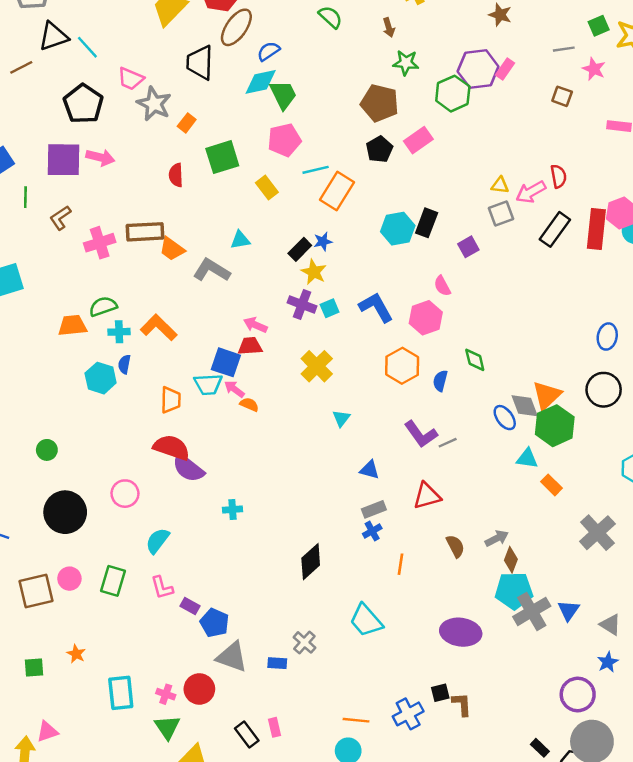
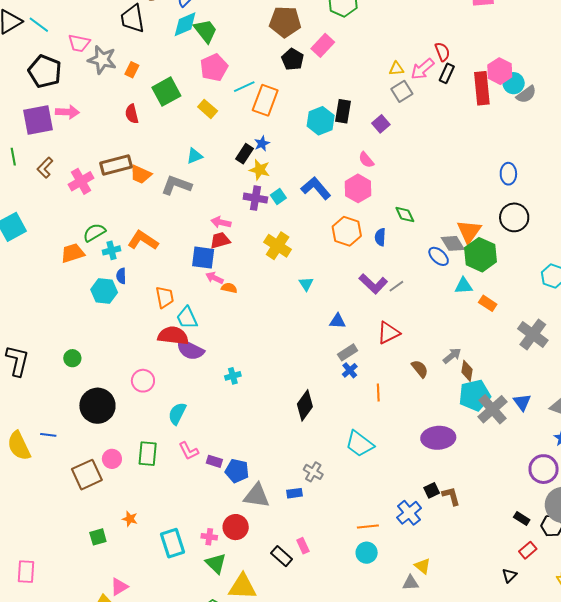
black rectangle: (555, 229) -> (447, 73), moved, size x0.7
cyan trapezoid: (208, 384) -> (187, 318), moved, turned 80

